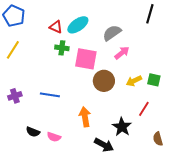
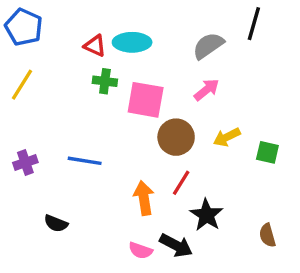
cyan ellipse: (78, 25) -> (132, 42), turned 35
gray semicircle: (112, 33) -> (208, 46), moved
green square: (154, 80) -> (267, 152), moved
red line: (144, 109) -> (181, 183), moved
pink semicircle: (54, 137) -> (141, 251), moved

